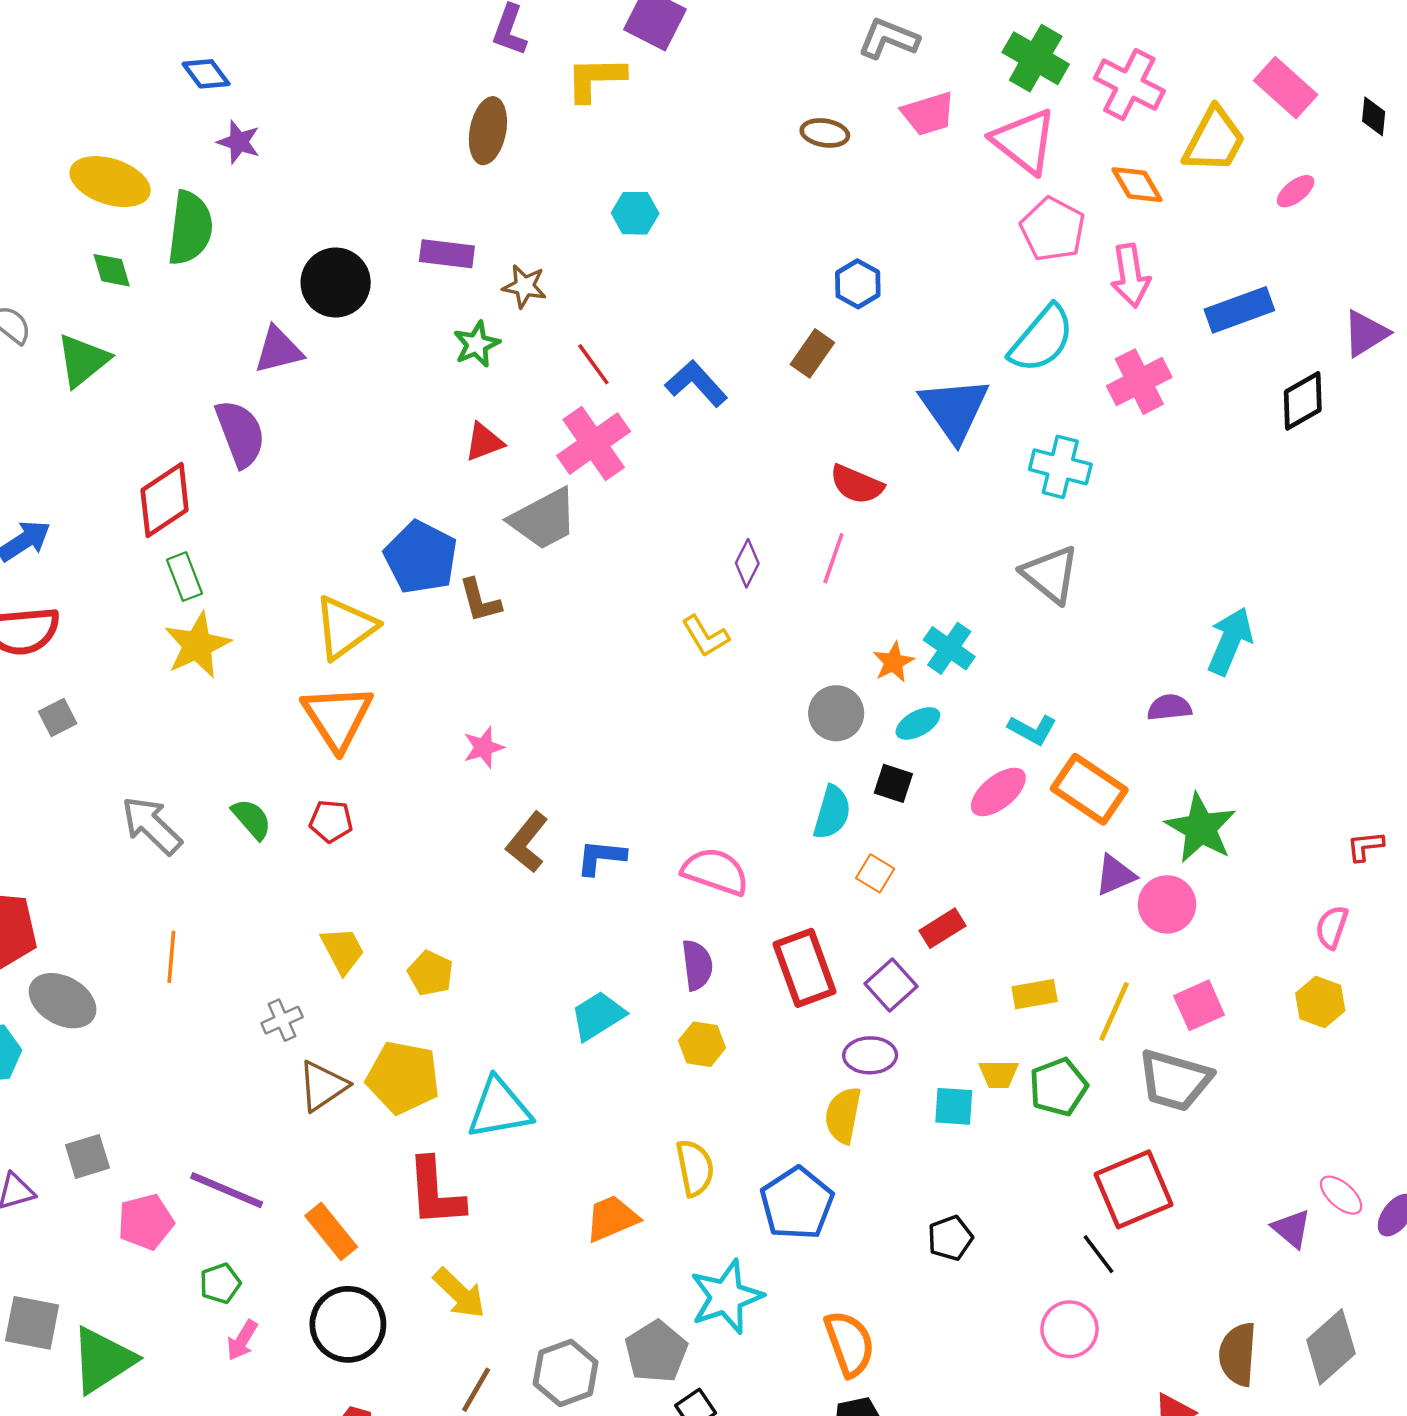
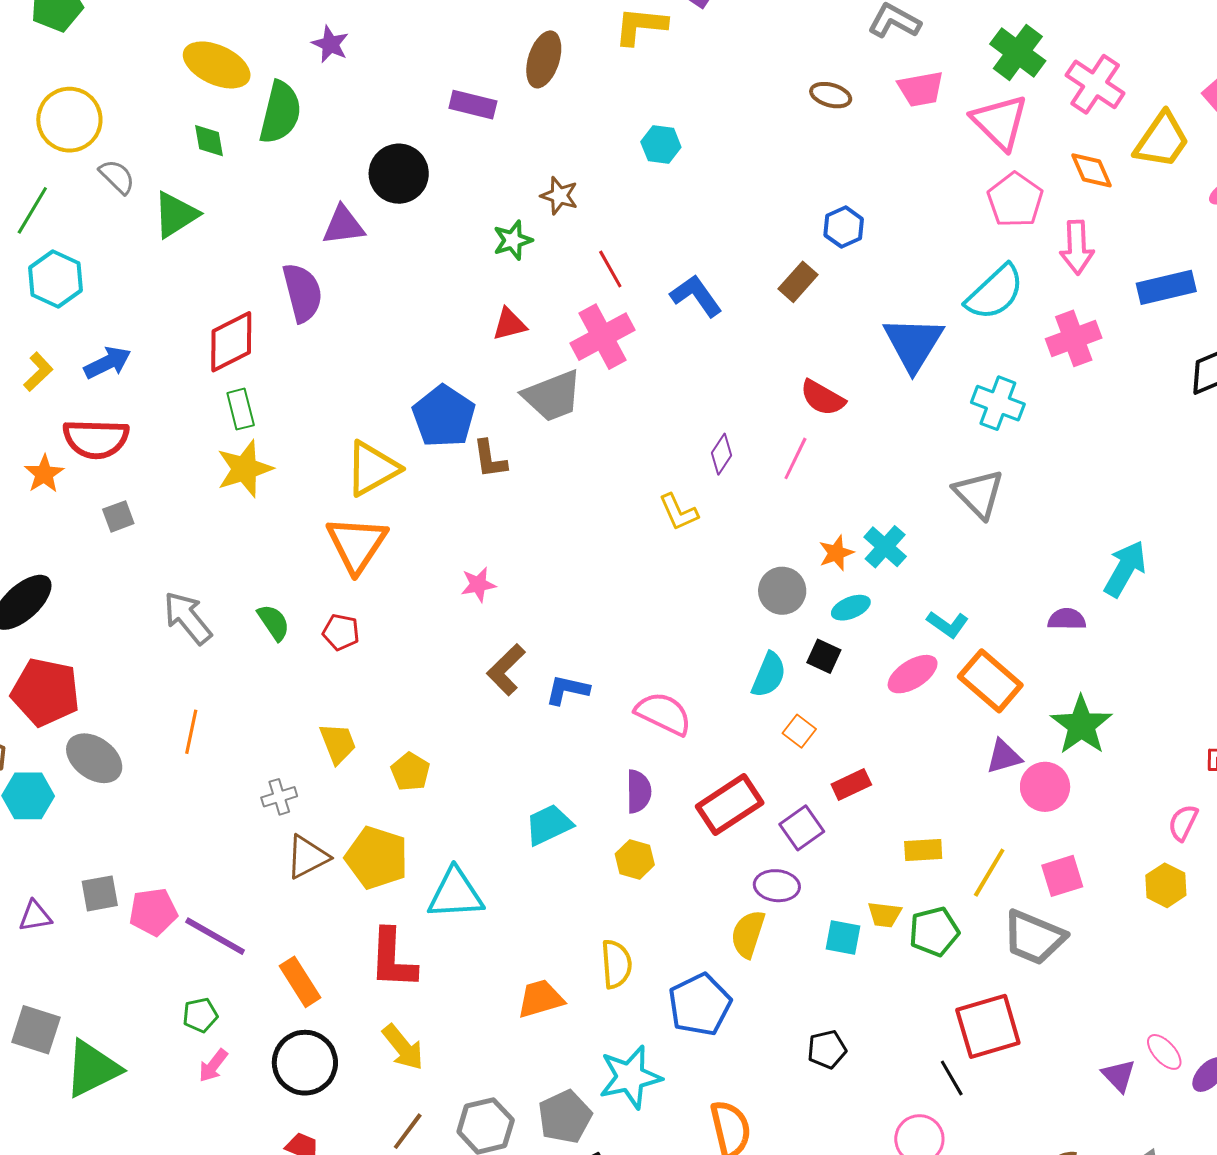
purple rectangle: (447, 254) -> (473, 105), moved
red rectangle: (804, 968) -> (730, 805), turned 70
pink pentagon: (146, 1222) -> (153, 912), moved

